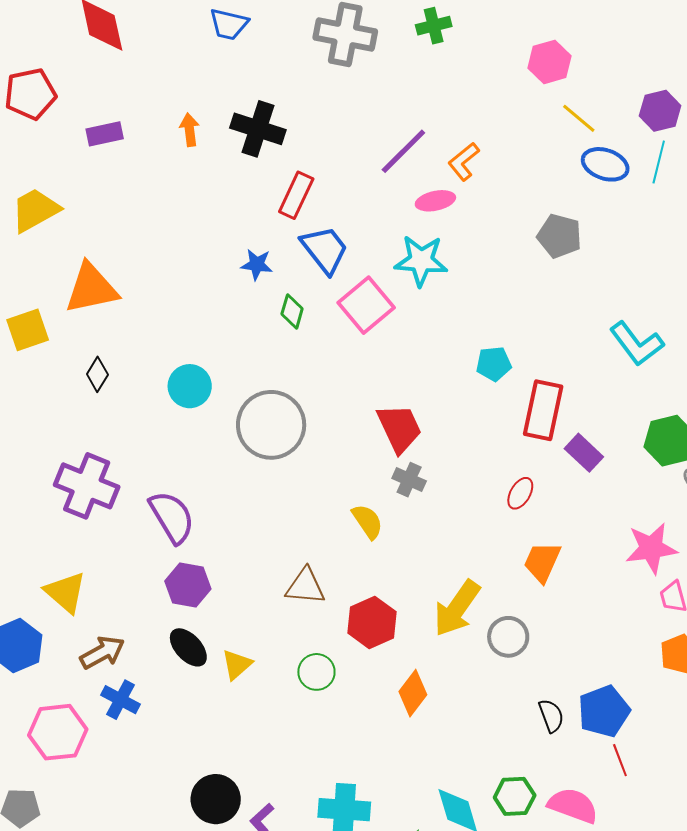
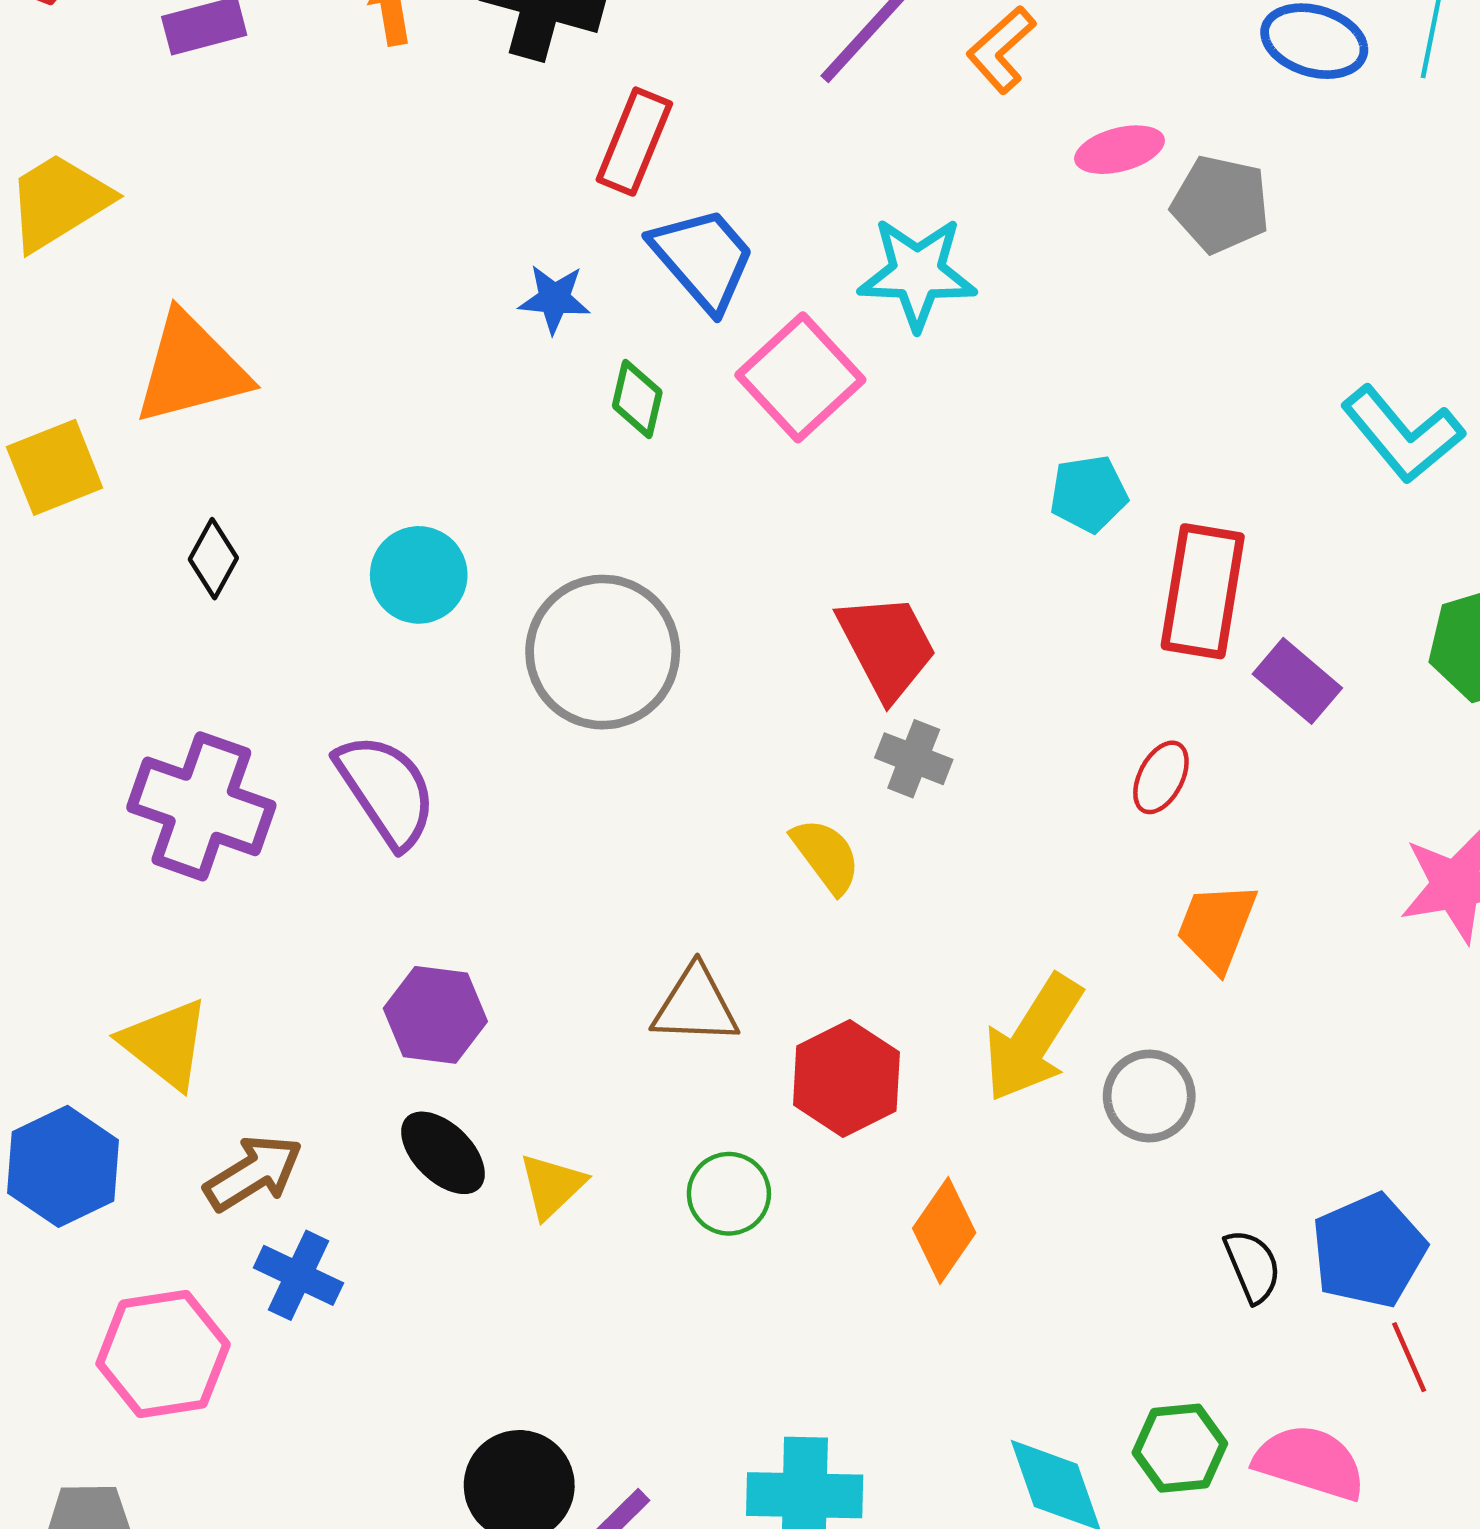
pink ellipse: (435, 201) -> (1120, 150), moved
purple semicircle: (172, 517) -> (386, 790), moved

